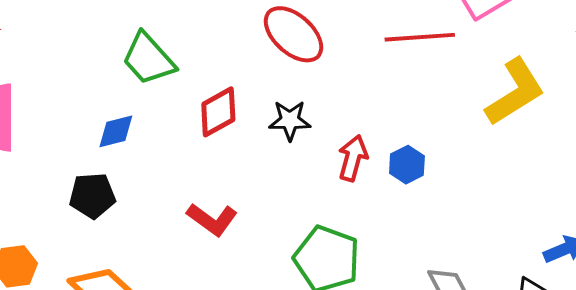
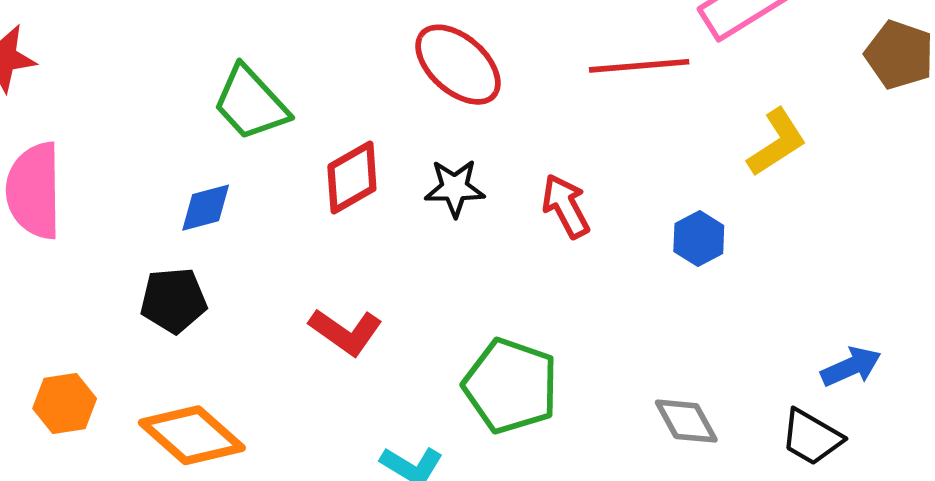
yellow L-shape: (515, 92) -> (777, 142), size x0.7
red arrow: (353, 158) -> (566, 206), moved, turned -42
blue hexagon: (407, 165) -> (699, 238), moved

